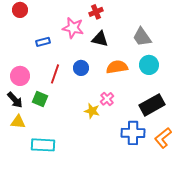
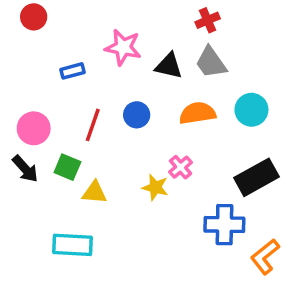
red cross: (96, 12) -> (208, 20), moved
gray trapezoid: (142, 37) -> (211, 62), moved
yellow triangle: (18, 122) -> (94, 192), moved
orange L-shape: (163, 138) -> (265, 257), moved

